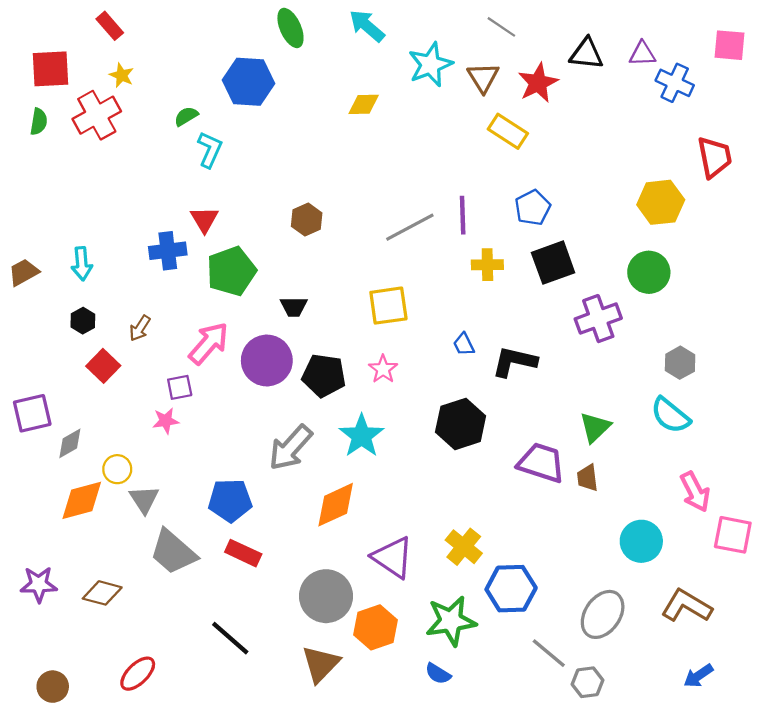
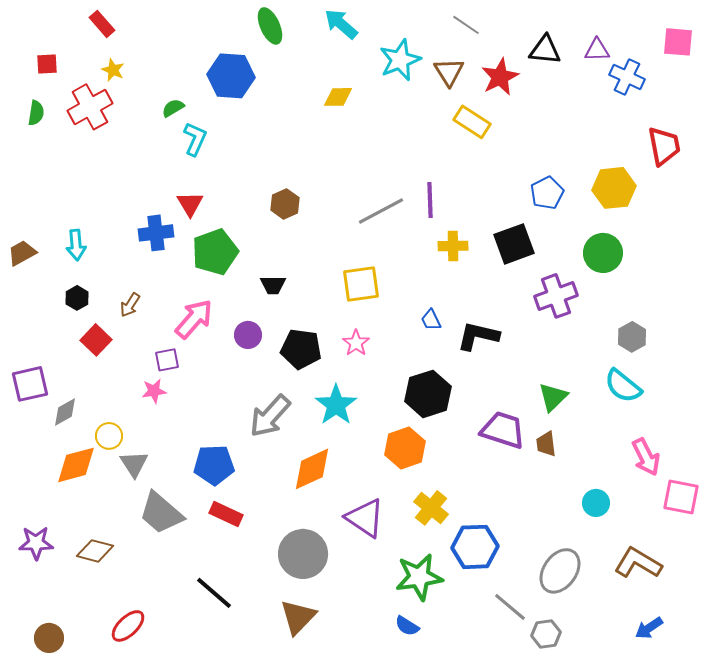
red square: (51, 69) -> (47, 64), size x0.6
blue pentagon: (533, 208) -> (547, 193), moved
purple circle: (267, 360) -> (248, 335), size x0.6
cyan circle: (641, 541) -> (596, 503), size x0.7
orange hexagon: (376, 627) -> (405, 448), moved

